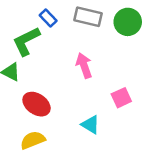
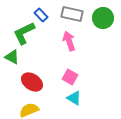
pink arrow: (84, 66) -> (69, 41), moved
pink square: (121, 98) -> (70, 77), moved, turned -35

